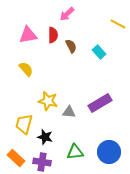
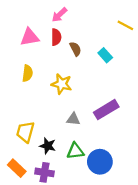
pink arrow: (67, 14) -> (59, 15), moved
yellow semicircle: (26, 69) -> (27, 73), turned 49
yellow star: (48, 101) -> (62, 84), moved
green triangle: (75, 152) -> (75, 151), moved
blue circle: (109, 152) -> (100, 162), moved

